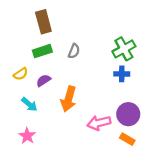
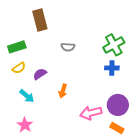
green rectangle: (42, 51) -> (17, 47), moved
gray semicircle: (74, 51) -> (68, 47), turned 72
orange arrow: (68, 99) -> (63, 91), size x0.6

